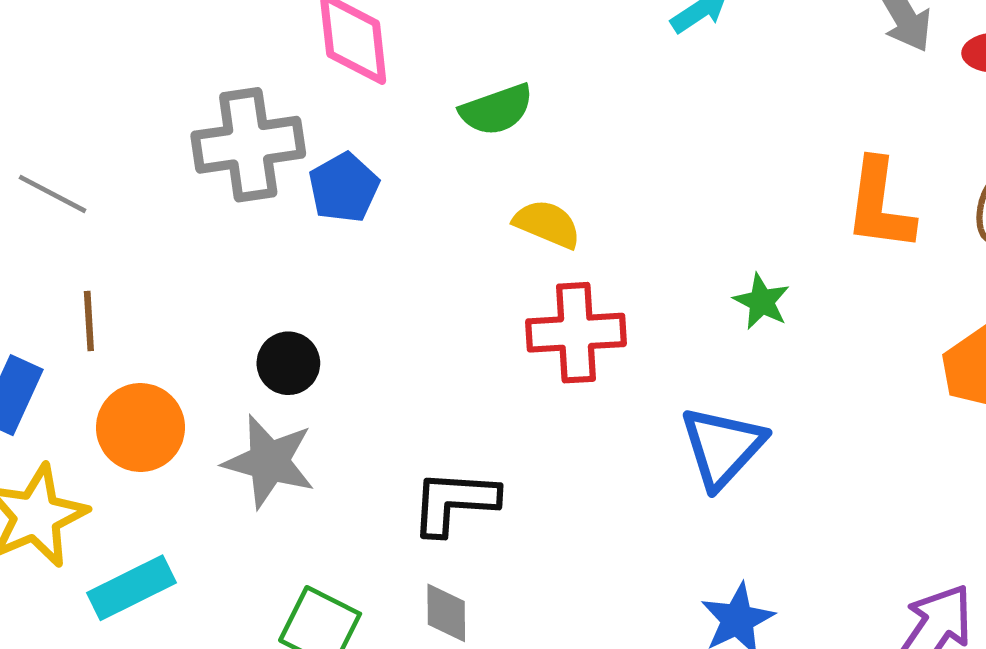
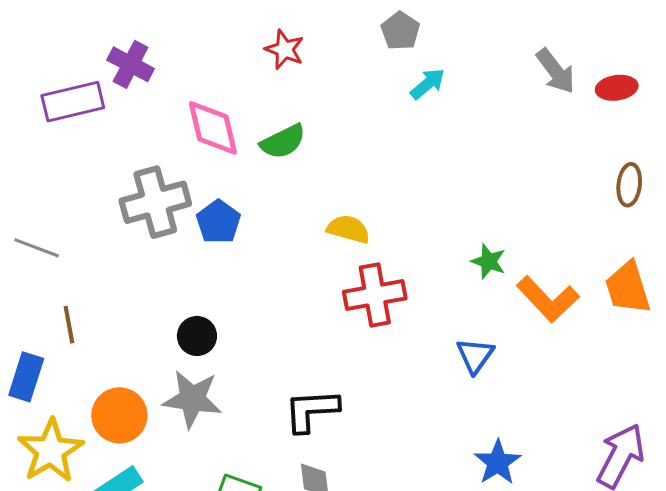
green semicircle: (496, 110) -> (283, 142), moved
orange L-shape: (880, 205) -> (548, 299), moved, turned -44
orange circle: (140, 428) -> (119, 415), moved
blue triangle: (722, 447) -> (475, 356), size x0.7

